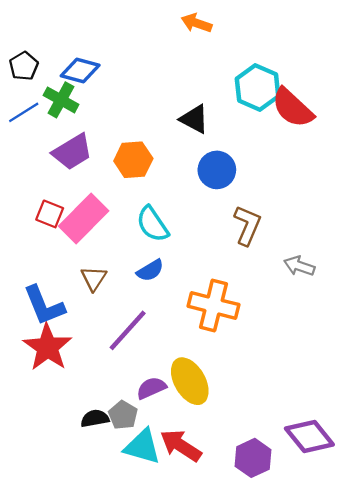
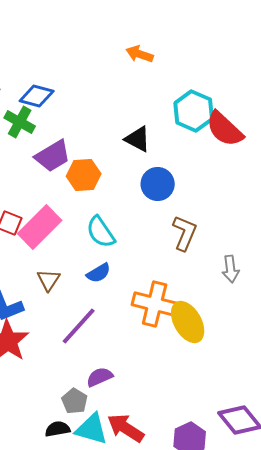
purple trapezoid: (72, 152) -> (53, 156), moved
gray arrow: (299, 266) -> (231, 269), turned -116
yellow ellipse: (190, 381) -> (188, 322), moved
black semicircle: (95, 418) -> (58, 429), moved

